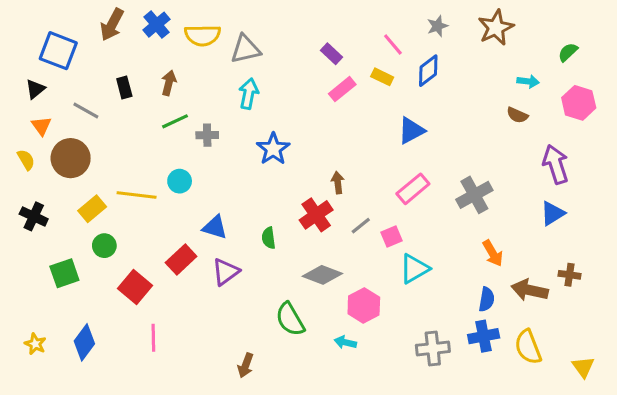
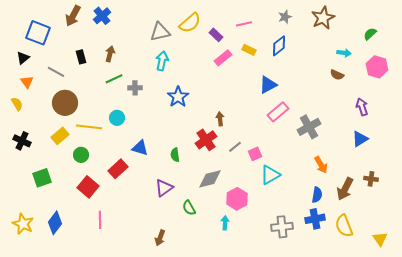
yellow semicircle: (203, 35) -> (190, 23), moved, turned -40
pink line: (393, 45) -> (244, 24), moved, turned -63
brown circle: (71, 158) -> (65, 103), moved
purple arrow: (556, 164) -> (362, 107), size x0.7
pink rectangle: (413, 189) -> (278, 112), moved
green circle: (104, 246) -> (81, 155), moved
purple triangle: (226, 272) -> (164, 188), moved
gray diamond: (322, 275) -> (210, 179), turned -35
brown arrow: (530, 290) -> (345, 189), turned -75
green semicircle: (290, 319) -> (189, 208), size x0.7
cyan arrow: (345, 342) -> (225, 223), turned 80
yellow star: (35, 344) -> (23, 224), size x1.5

